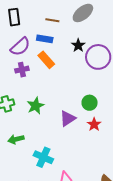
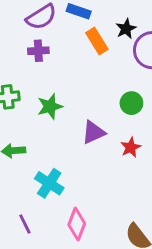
orange rectangle: (46, 60) -> (97, 41), moved
green circle: (90, 103) -> (131, 103), moved

